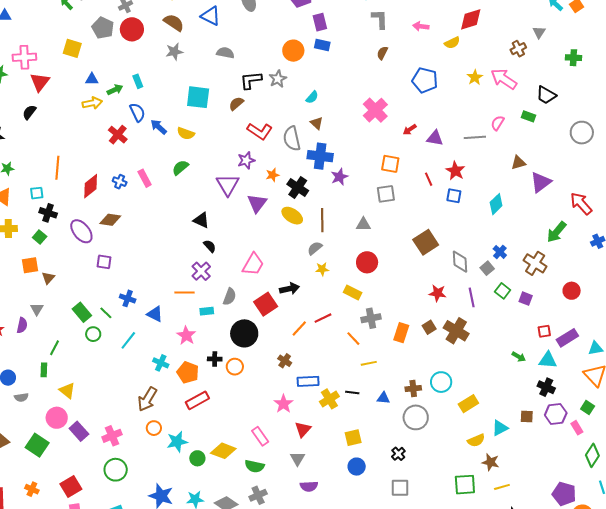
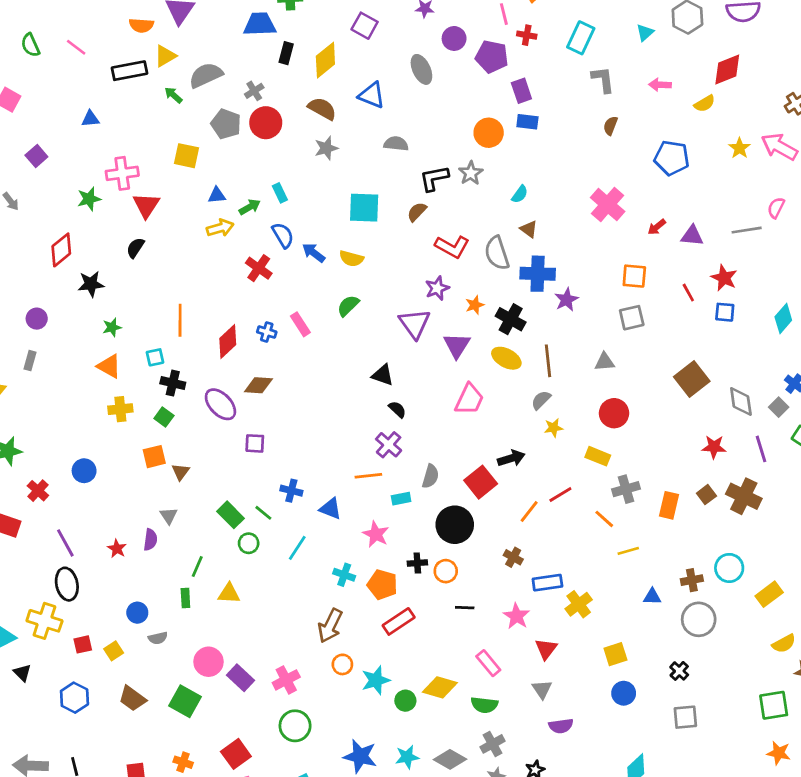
pink trapezoid: (253, 264) -> (469, 399), moved
yellow triangle: (67, 391) -> (229, 593), moved, turned -30
black line: (352, 393) -> (465, 608), moved

